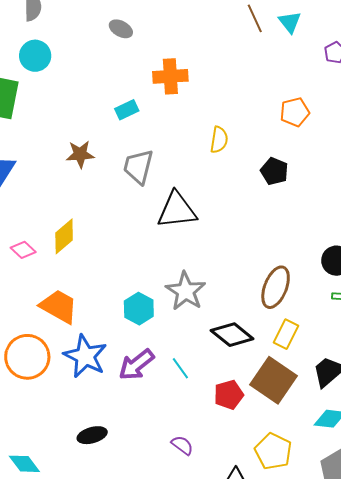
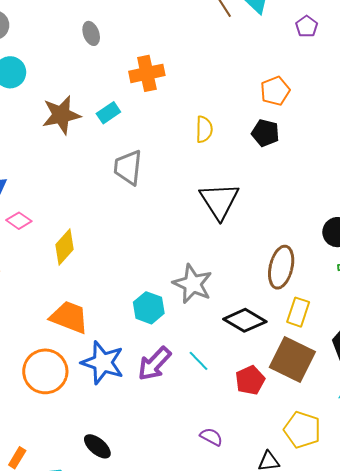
gray ellipse: (121, 29) -> (91, 33), turned 50
brown star: (80, 154) -> (61, 115), moved, size x1.4
black pentagon: (274, 171) -> (265, 133), moved
black triangle: (177, 210) -> (219, 201), moved, turned -48
pink diamond: (23, 250) -> (19, 221), moved
black ellipse: (92, 435) -> (97, 446), moved, turned 64

